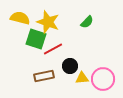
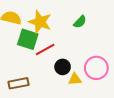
brown rectangle: (44, 76) -> (19, 83), moved
pink circle: (103, 79) -> (96, 68), moved

